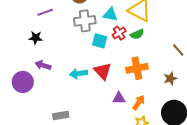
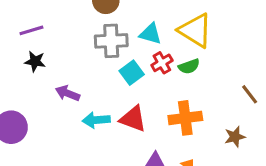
purple line: (45, 12) -> (31, 30), moved
cyan square: (100, 41) -> (132, 73), turned 35
purple arrow: (43, 65) -> (68, 93), moved
red triangle: (103, 71) -> (133, 119), turned -30

